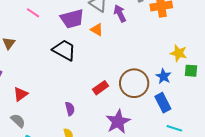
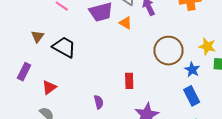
black trapezoid: (64, 50) -> (64, 47), moved
brown circle: (134, 83) -> (168, 51), moved
red rectangle: (100, 88) -> (129, 81), turned -56

